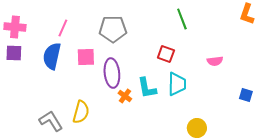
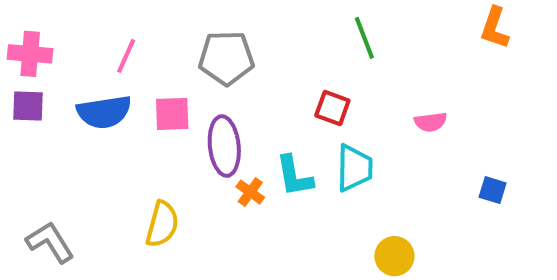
blue semicircle: (52, 56) -> (104, 112), turned -112
gray L-shape: (51, 121) -> (50, 242), moved

